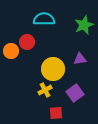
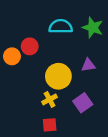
cyan semicircle: (44, 19) -> (61, 26), moved
green star: (84, 25) -> (93, 28), turned -30
red square: (56, 113) -> (50, 125), moved

